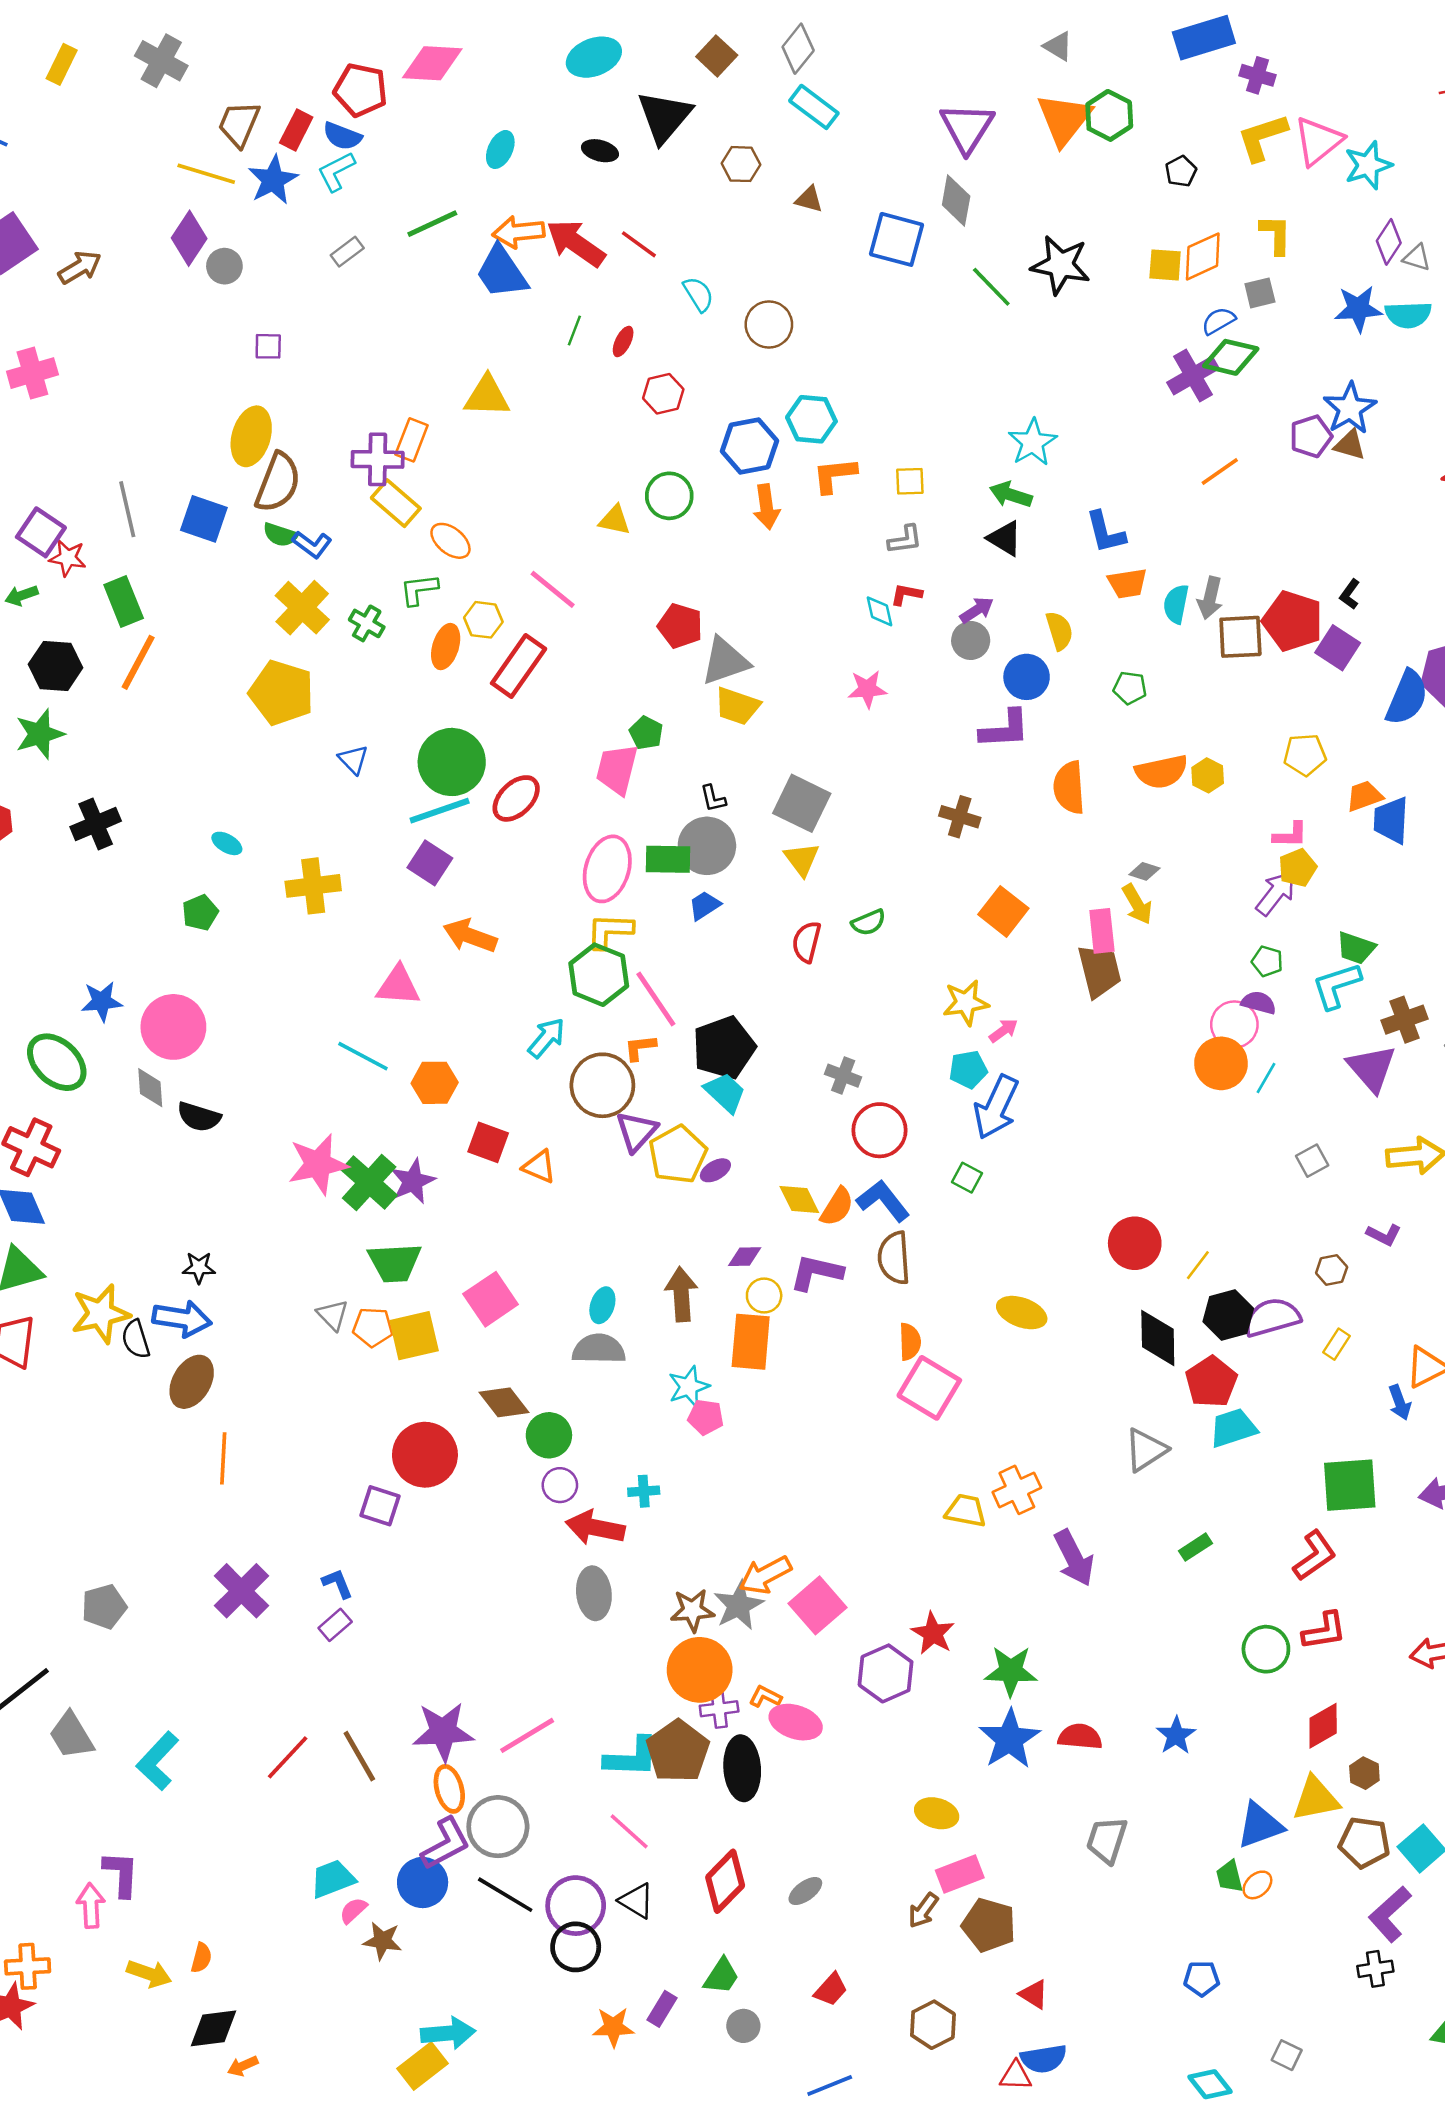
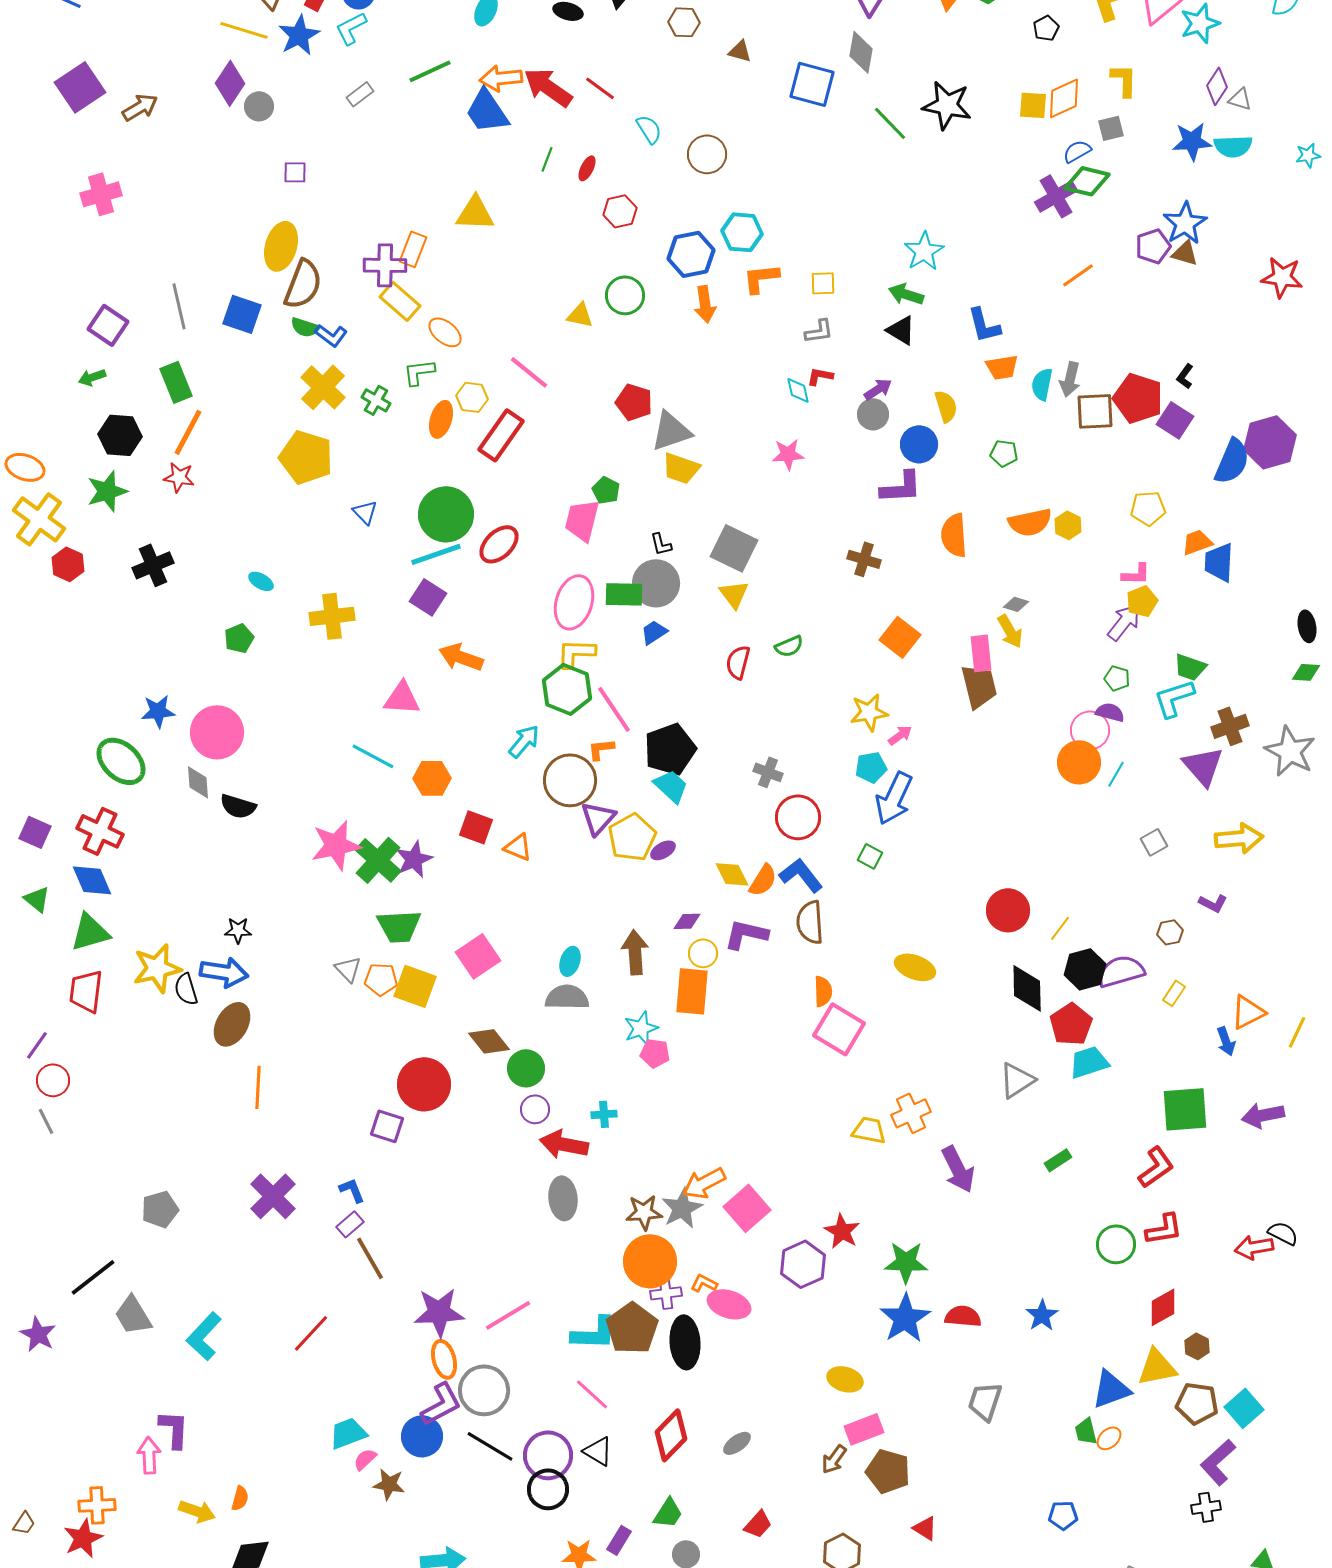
red star: (68, 558) -> (179, 477), moved
yellow square: (414, 1336) -> (415, 986), turned 33
brown line: (359, 1756) -> (370, 1258), moved

